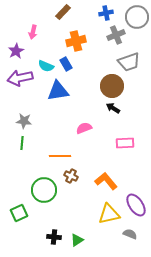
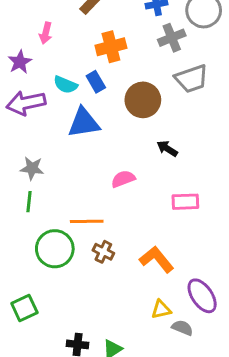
brown circle: (112, 86) -> (143, 100), moved
green circle: (44, 190) -> (55, 249), moved
yellow triangle: (109, 214) -> (161, 309), size x0.6
gray semicircle: (130, 234) -> (182, 328), moved

